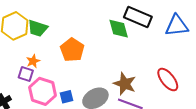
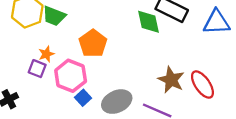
brown star: (125, 84) -> (171, 80), moved
pink hexagon: (43, 91) -> (71, 76), moved
blue square: (66, 97) -> (83, 98), turned -32

